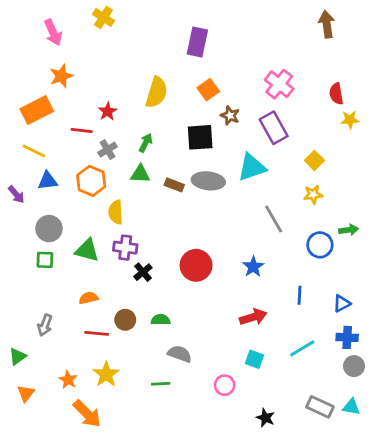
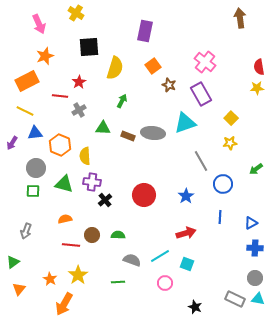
red semicircle: (336, 94) -> (259, 67), moved
black square: (200, 137) -> (89, 47), moved
green arrow: (146, 143) -> (122, 101), moved
orange hexagon: (91, 181) -> (60, 145), moved
purple arrow: (16, 194) -> (12, 143), turned 72
green arrow: (349, 230) -> (256, 169), turned 152
blue circle: (320, 245) -> (223, 184), moved
gray arrow: (45, 325) -> (26, 231), moved
cyan line: (302, 348) -> (160, 256), moved
gray circle: (354, 366) -> (255, 278), moved
orange arrow: (87, 414) -> (64, 304), turned 75

